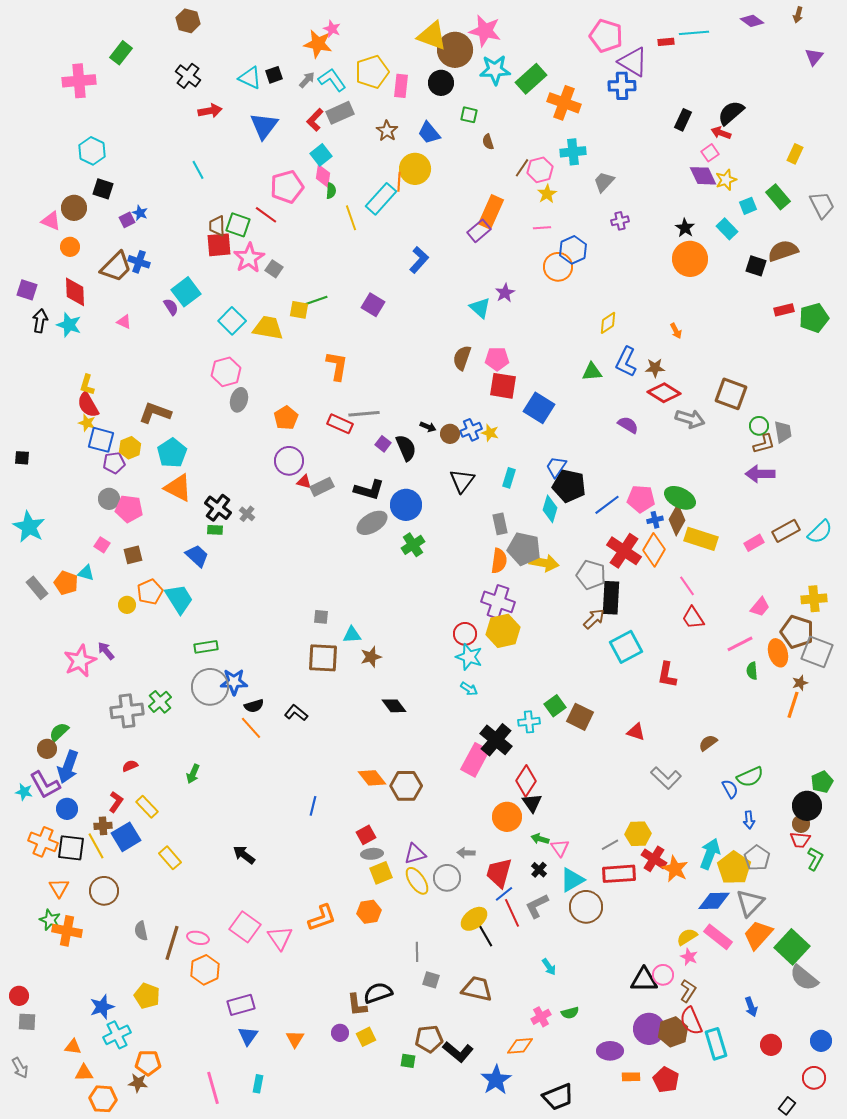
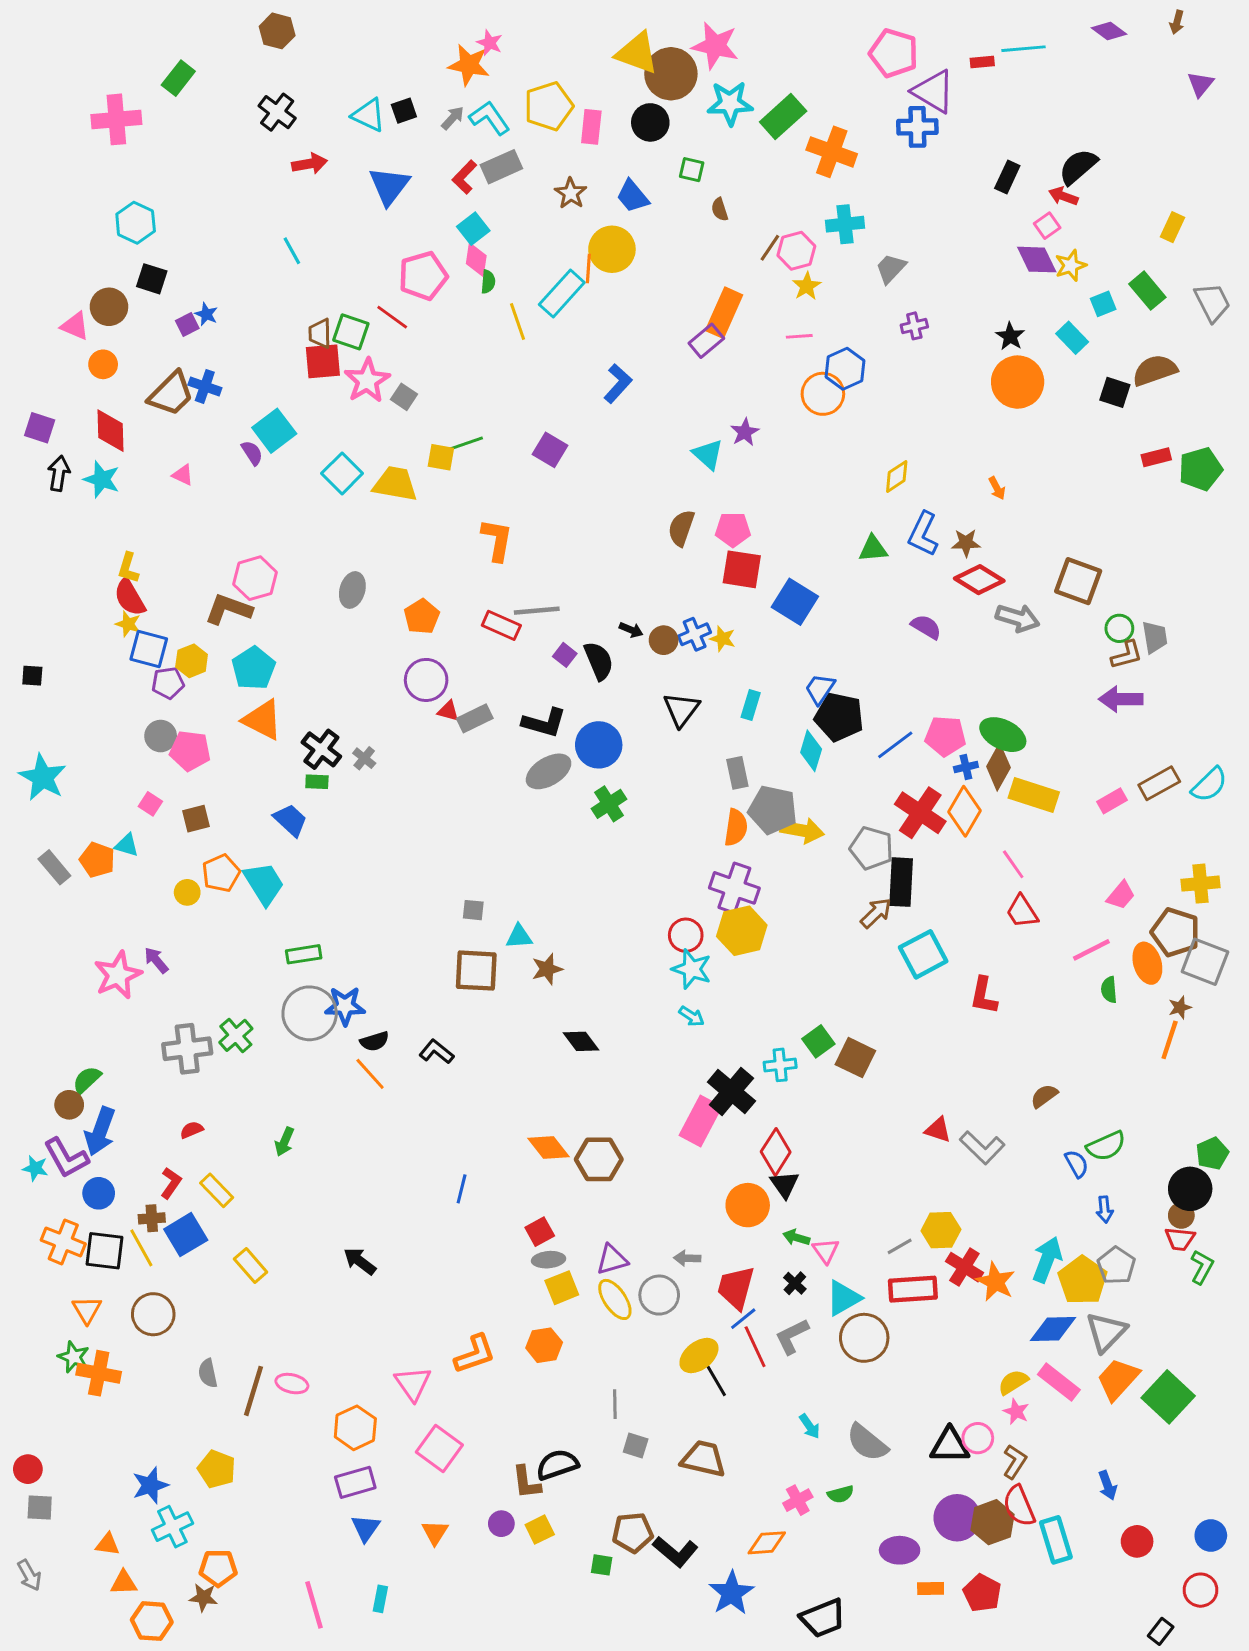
pink hexagon: (226, 372) -> (255, 578), moved
red triangle: (636, 732) -> (938, 1130), moved
pink square: (245, 927) -> (439, 1448), moved
orange hexagon: (205, 970) -> (355, 1428), moved
gray semicircle: (804, 978) -> (867, 1443), moved

